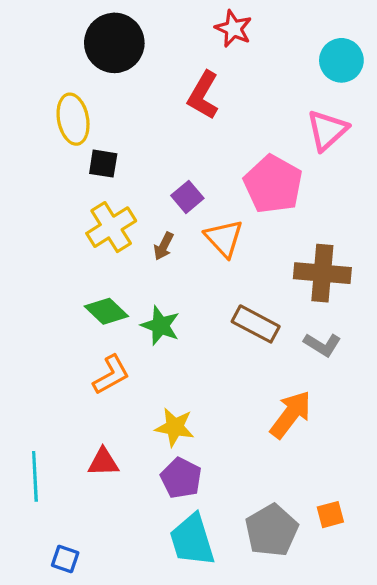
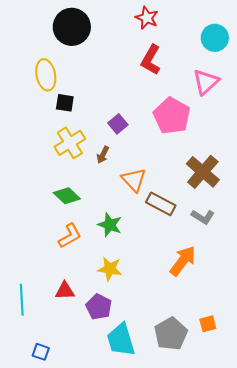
red L-shape: (203, 95) -> (151, 60), moved
orange triangle: (224, 238) -> (134, 180), moved
brown cross: (322, 273) -> (203, 172), turned 36
green star: (160, 326) -> (110, 225), moved
purple pentagon: (181, 478) -> (99, 307), moved

